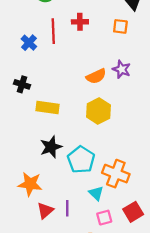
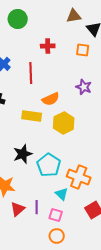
red line: (53, 31) -> (31, 73), moved
orange semicircle: (96, 76) -> (51, 99), moved
yellow rectangle: (47, 108) -> (32, 116), moved
pink square: (104, 218) -> (56, 215), moved, turned 32

